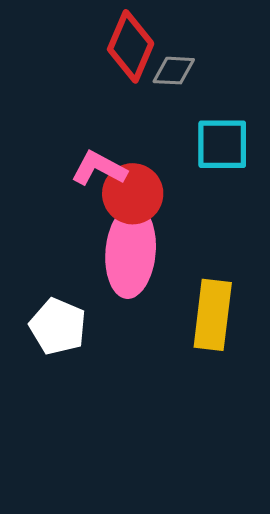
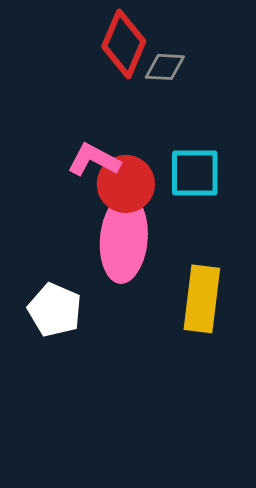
cyan square: (222, 144) -> (195, 173), moved

